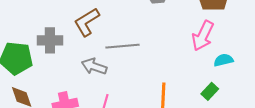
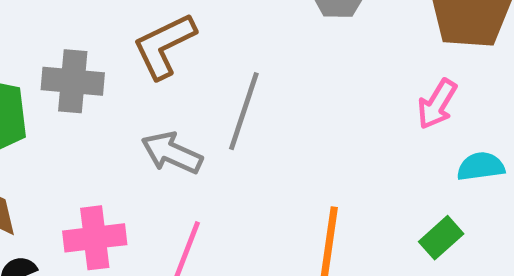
pink arrow: (203, 36) -> (437, 104), size x0.7
gray line: (123, 46) -> (244, 111), turned -72

